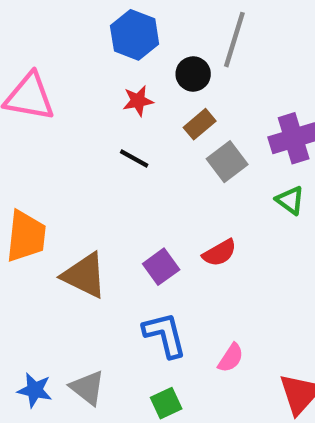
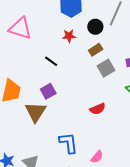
black line: (134, 159) -> (51, 61), moved
purple square: (161, 267) -> (48, 91), moved
brown triangle: (85, 275) -> (35, 112), turned 30

